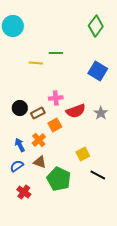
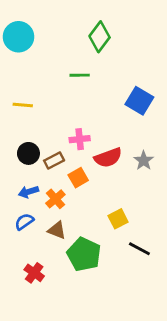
green diamond: (96, 26) -> (100, 37), moved
yellow line: (36, 63) -> (23, 105), moved
blue arrow: (20, 145) -> (28, 192), moved, turned -80
blue semicircle: (17, 166) -> (24, 222), moved

